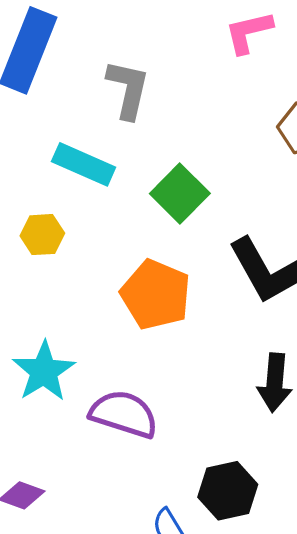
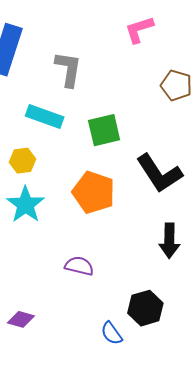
green square: (180, 194) -> (104, 130), turned 36
cyan star: (44, 371) -> (25, 205), moved
purple semicircle: (124, 414) -> (79, 266), size x0.7

